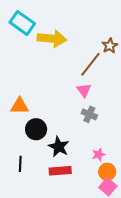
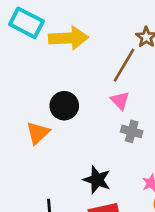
orange triangle: (20, 106) -> (38, 133), turned -36
black circle: (36, 129) -> (64, 106), moved

